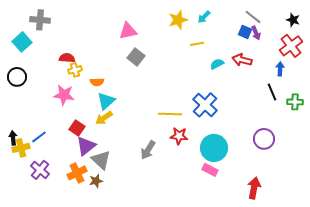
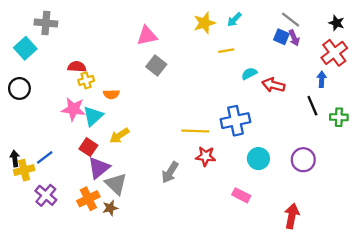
red arrow: (242, 60) -> (273, 85), moved
cyan triangle: (106, 101) -> (93, 116), moved
blue cross: (205, 105) -> (235, 121), turned 35
cyan circle: (214, 148) -> (258, 159), moved, size x0.7

